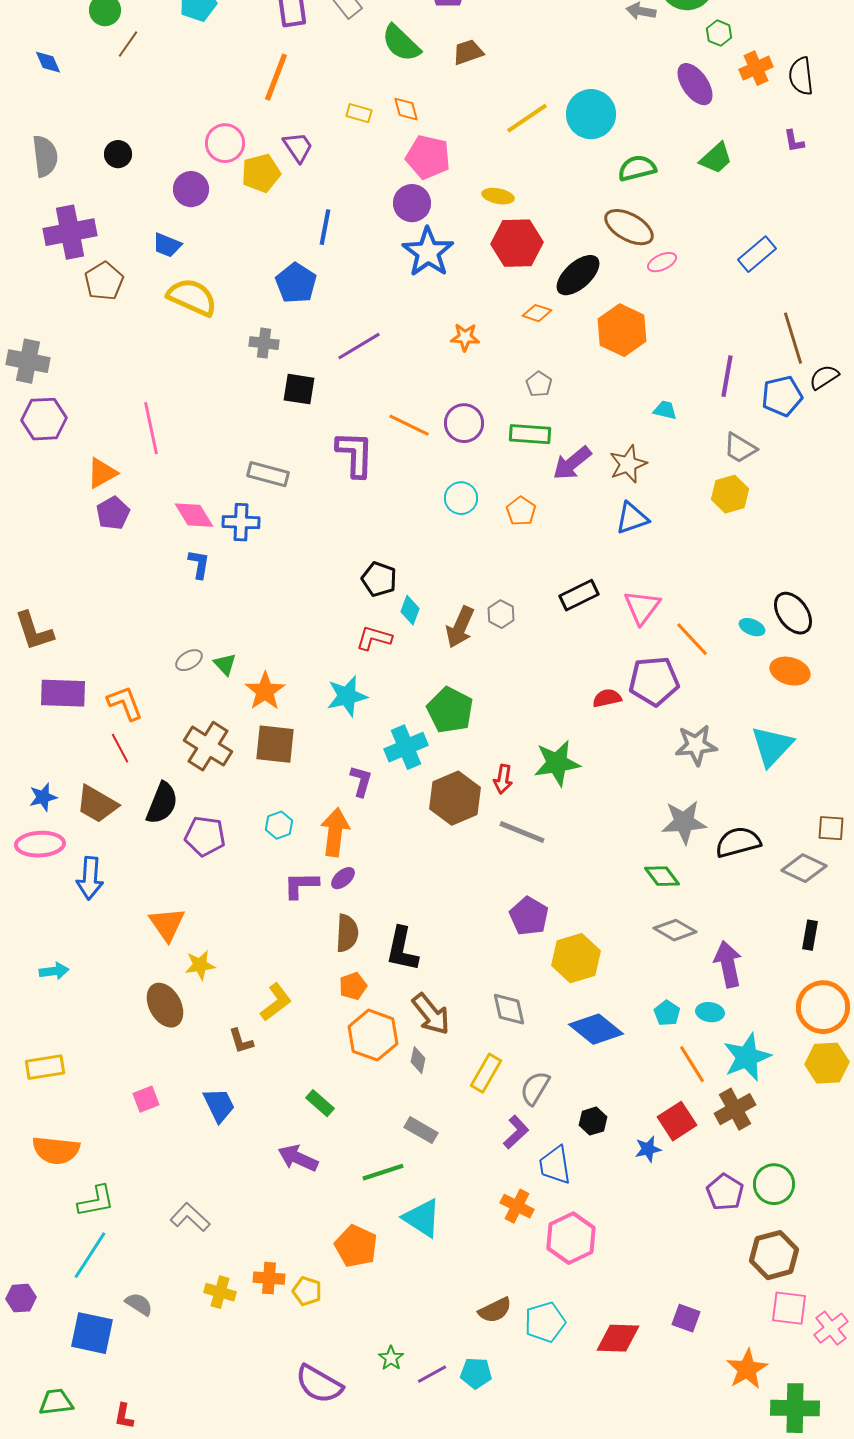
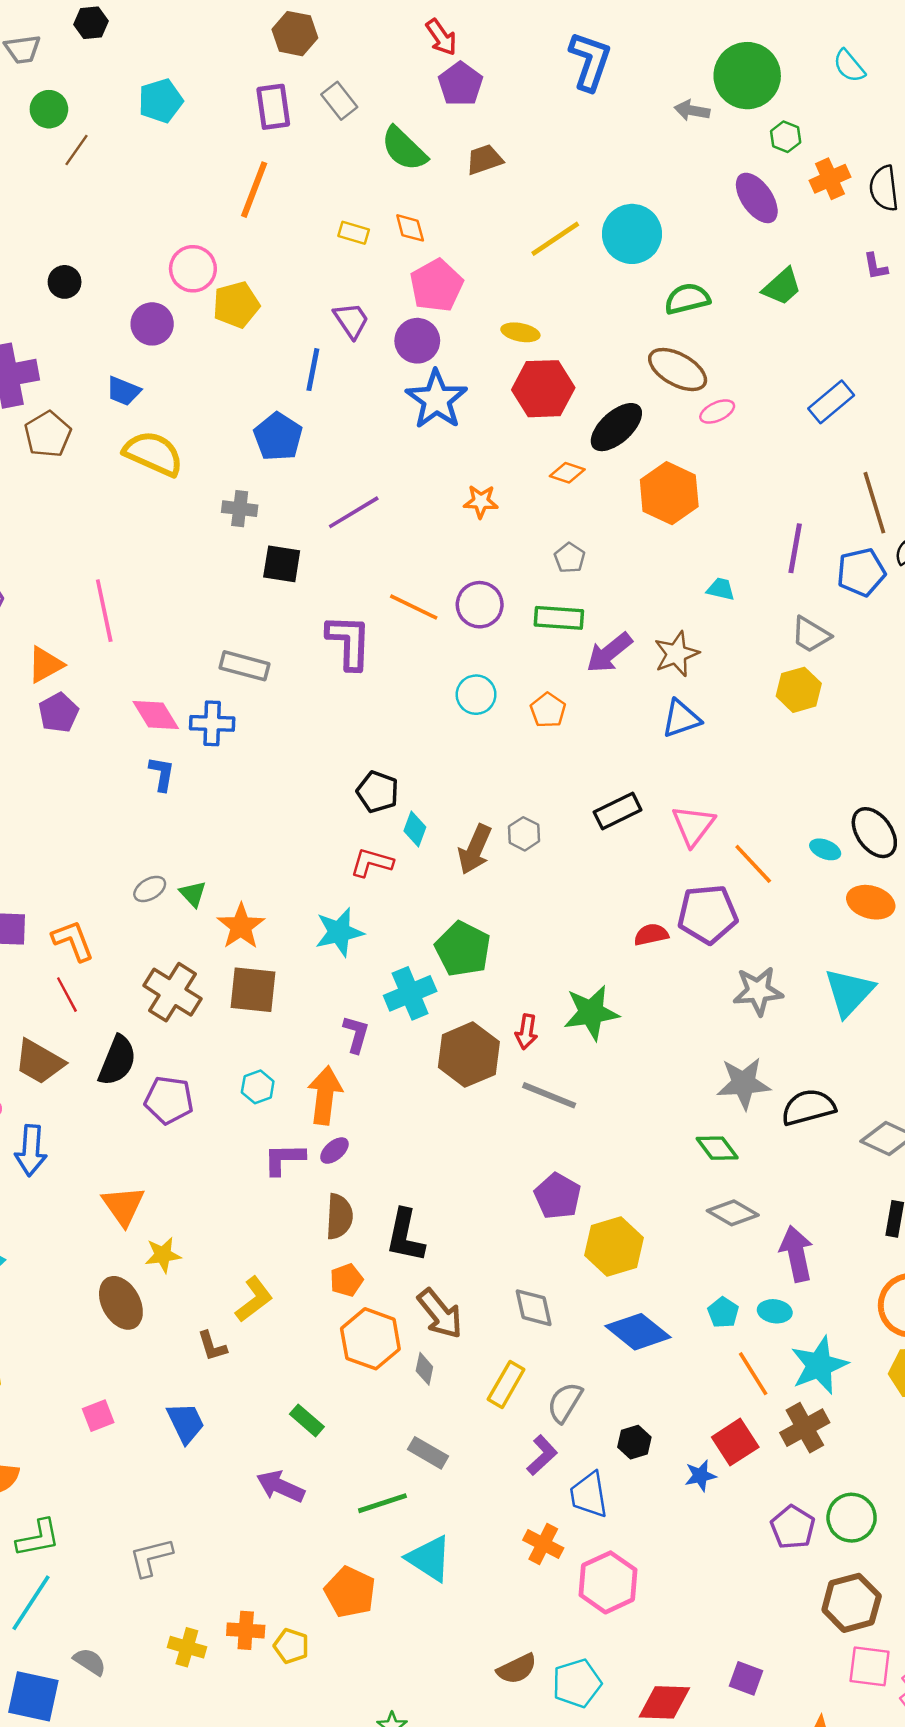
purple trapezoid: (298, 147) -> (351, 320), moved
pink pentagon: (428, 157) -> (436, 286), turned 30
gray L-shape: (190, 1217) -> (151, 1557), turned -57

